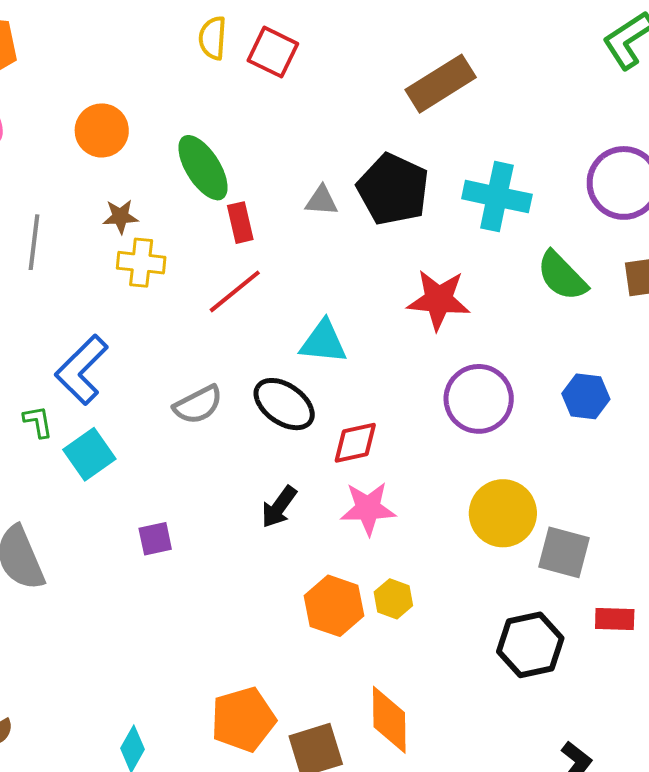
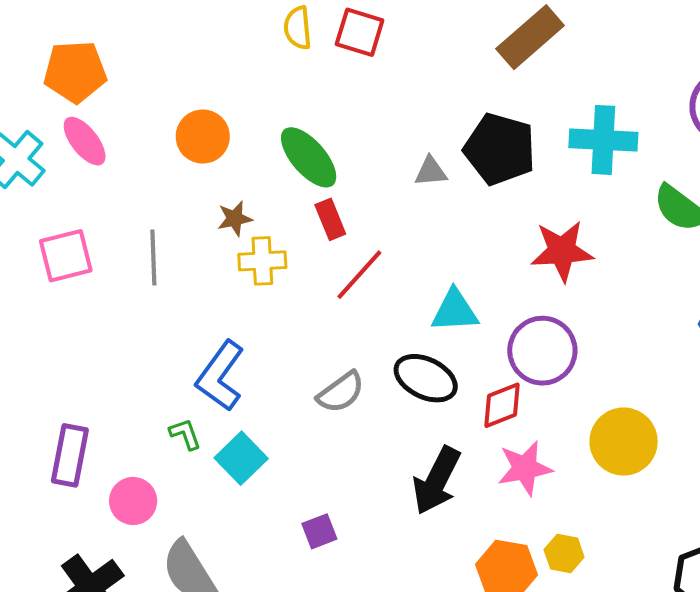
red rectangle: (240, 223) -> (330, 219), moved
purple circle: (479, 399) -> (542, 351), moved
black arrow: (279, 507) -> (437, 481), size x1.5
yellow circle: (503, 513) -> (624, 442), moved

